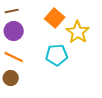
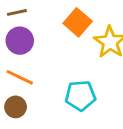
cyan pentagon: (57, 55) -> (80, 96), moved

